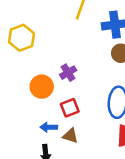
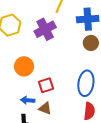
purple cross: (68, 73) -> (45, 29), moved, size x1.5

